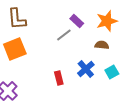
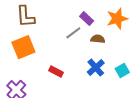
brown semicircle: (102, 45) -> (98, 39), moved
red rectangle: (59, 78) -> (56, 72), moved, turned -48

